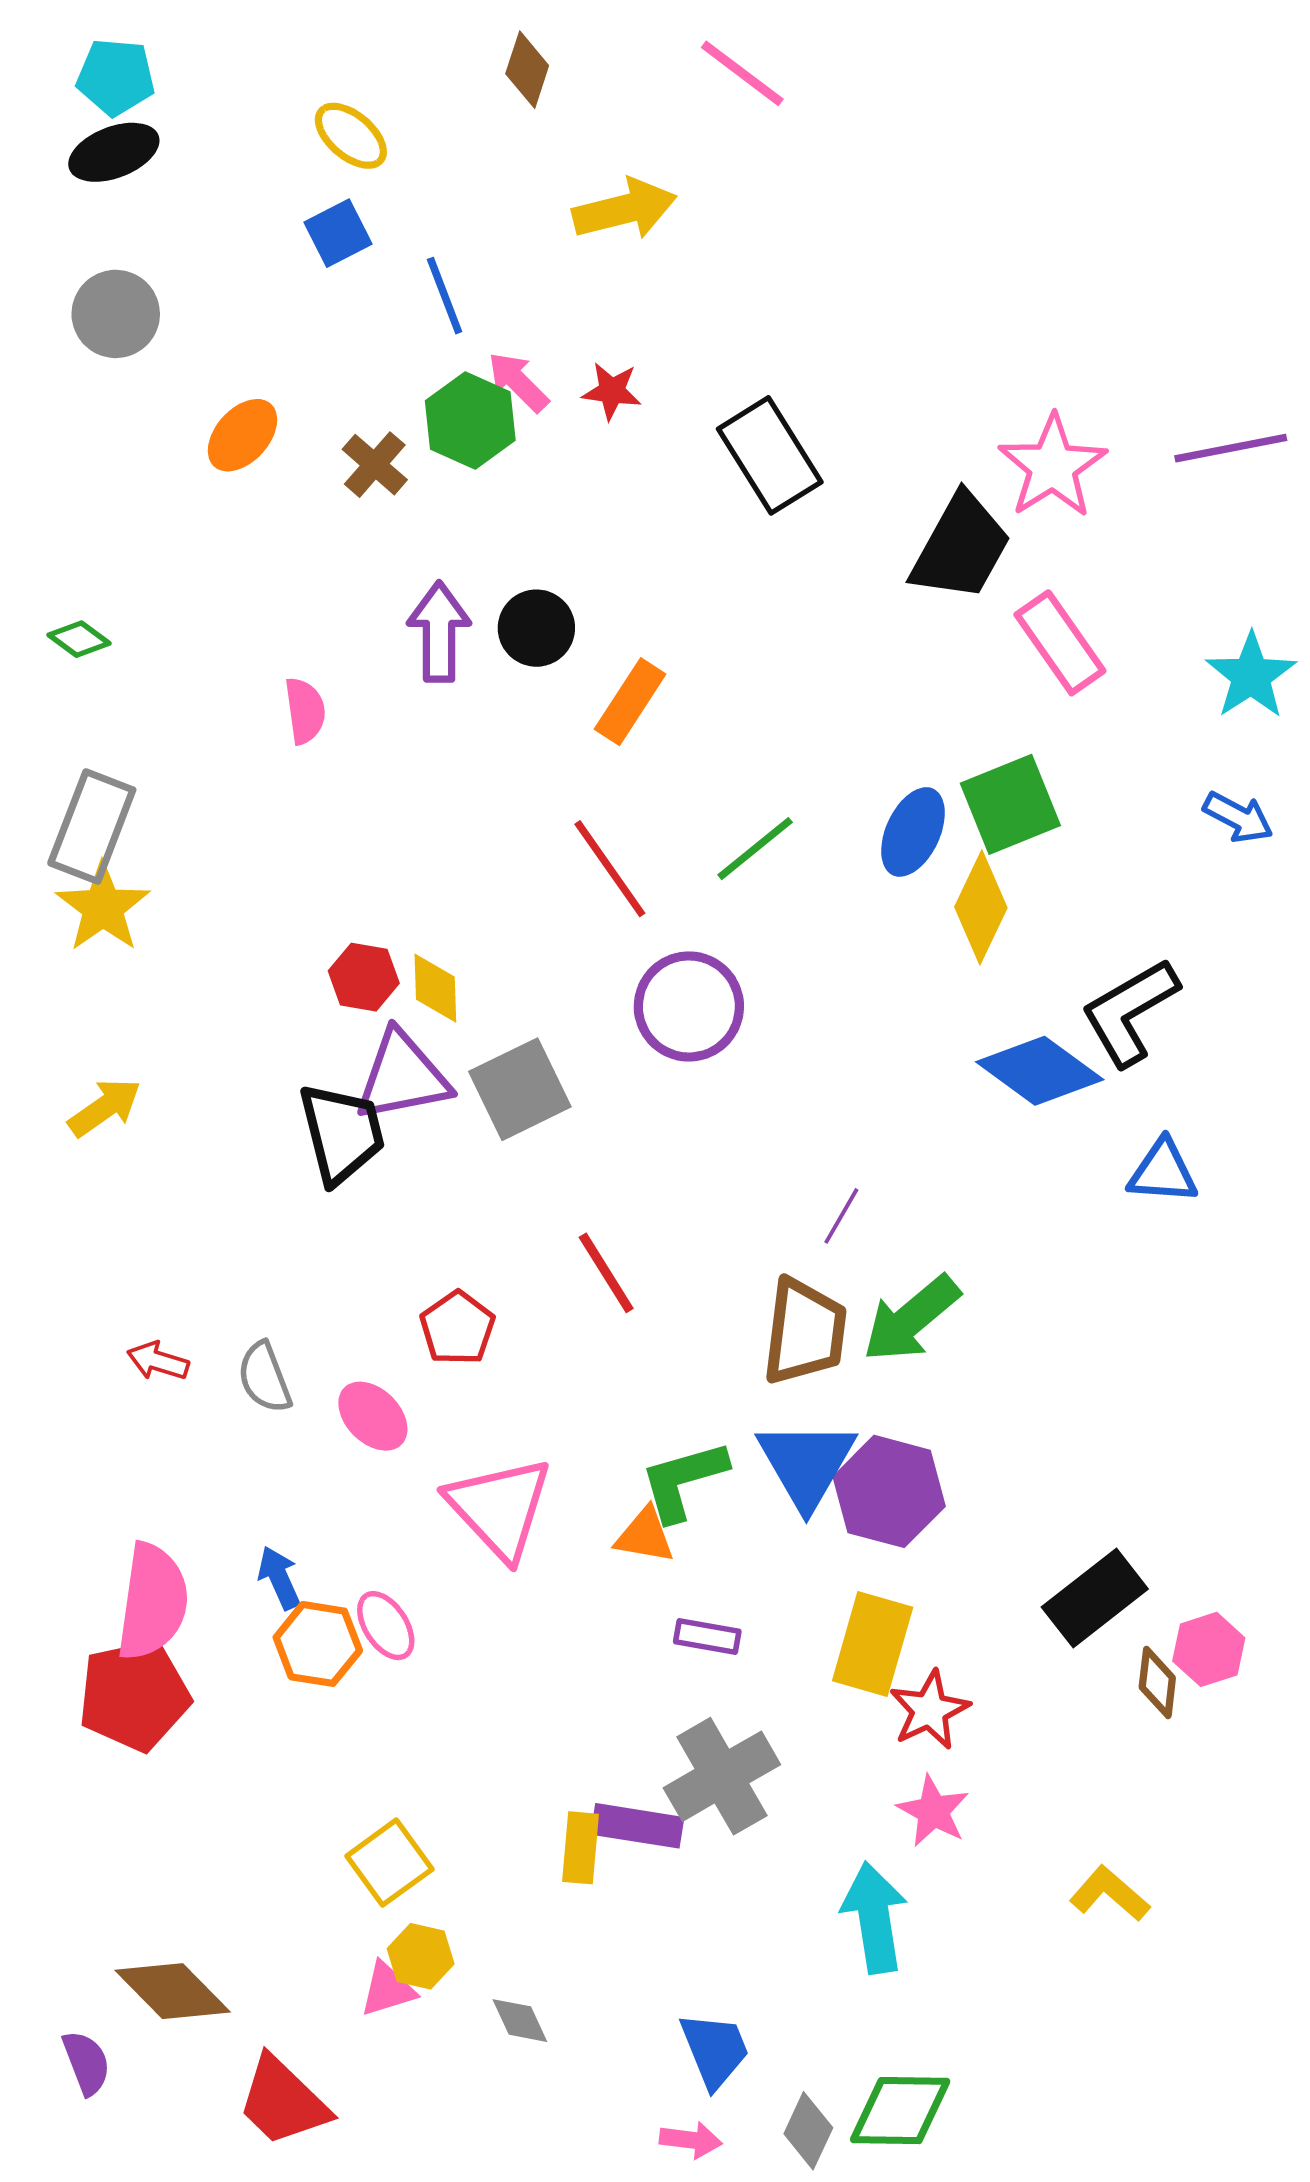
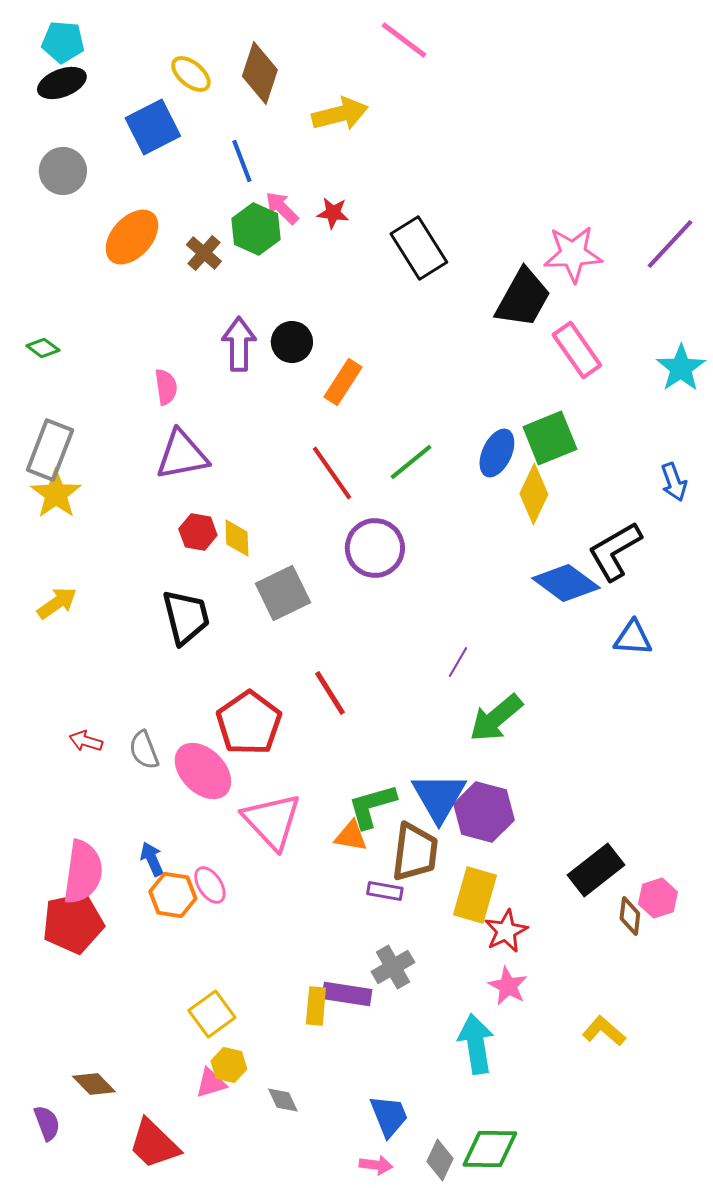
brown diamond: (527, 70) -> (260, 73), moved, size x1.5
blue square: (338, 233) -> (153, 127), moved, size x1.5
orange ellipse: (242, 435) -> (132, 237), size x1.4
purple line: (1231, 448) -> (670, 244), turned -36
pink star: (1053, 466) -> (573, 254), turned 30
blue arrow: (1238, 817) -> (674, 482), moved, turned 42
purple triangle: (402, 1076) -> (182, 455), moved
red pentagon: (457, 1328) -> (249, 723), size x1.6
brown trapezoid: (805, 1332) -> (415, 852), moved
pink ellipse: (373, 1416) -> (203, 771), size x1.5
gray cross: (722, 1776) -> (393, 967), size x0.7
brown diamond: (173, 1991) -> (94, 1084), size x0.7

